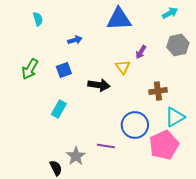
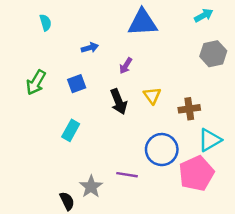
purple arrow: (141, 52) -> (126, 66), moved
yellow triangle: (123, 67) -> (152, 96), moved
black arrow: (99, 85) -> (119, 102), turned 60

